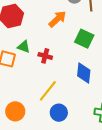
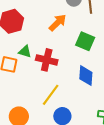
red cross: (45, 56) -> (47, 60), size x1.5

